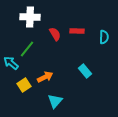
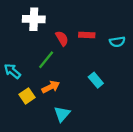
cyan semicircle: (104, 37) -> (117, 42), turned 80
green line: (27, 49) -> (46, 60), moved

